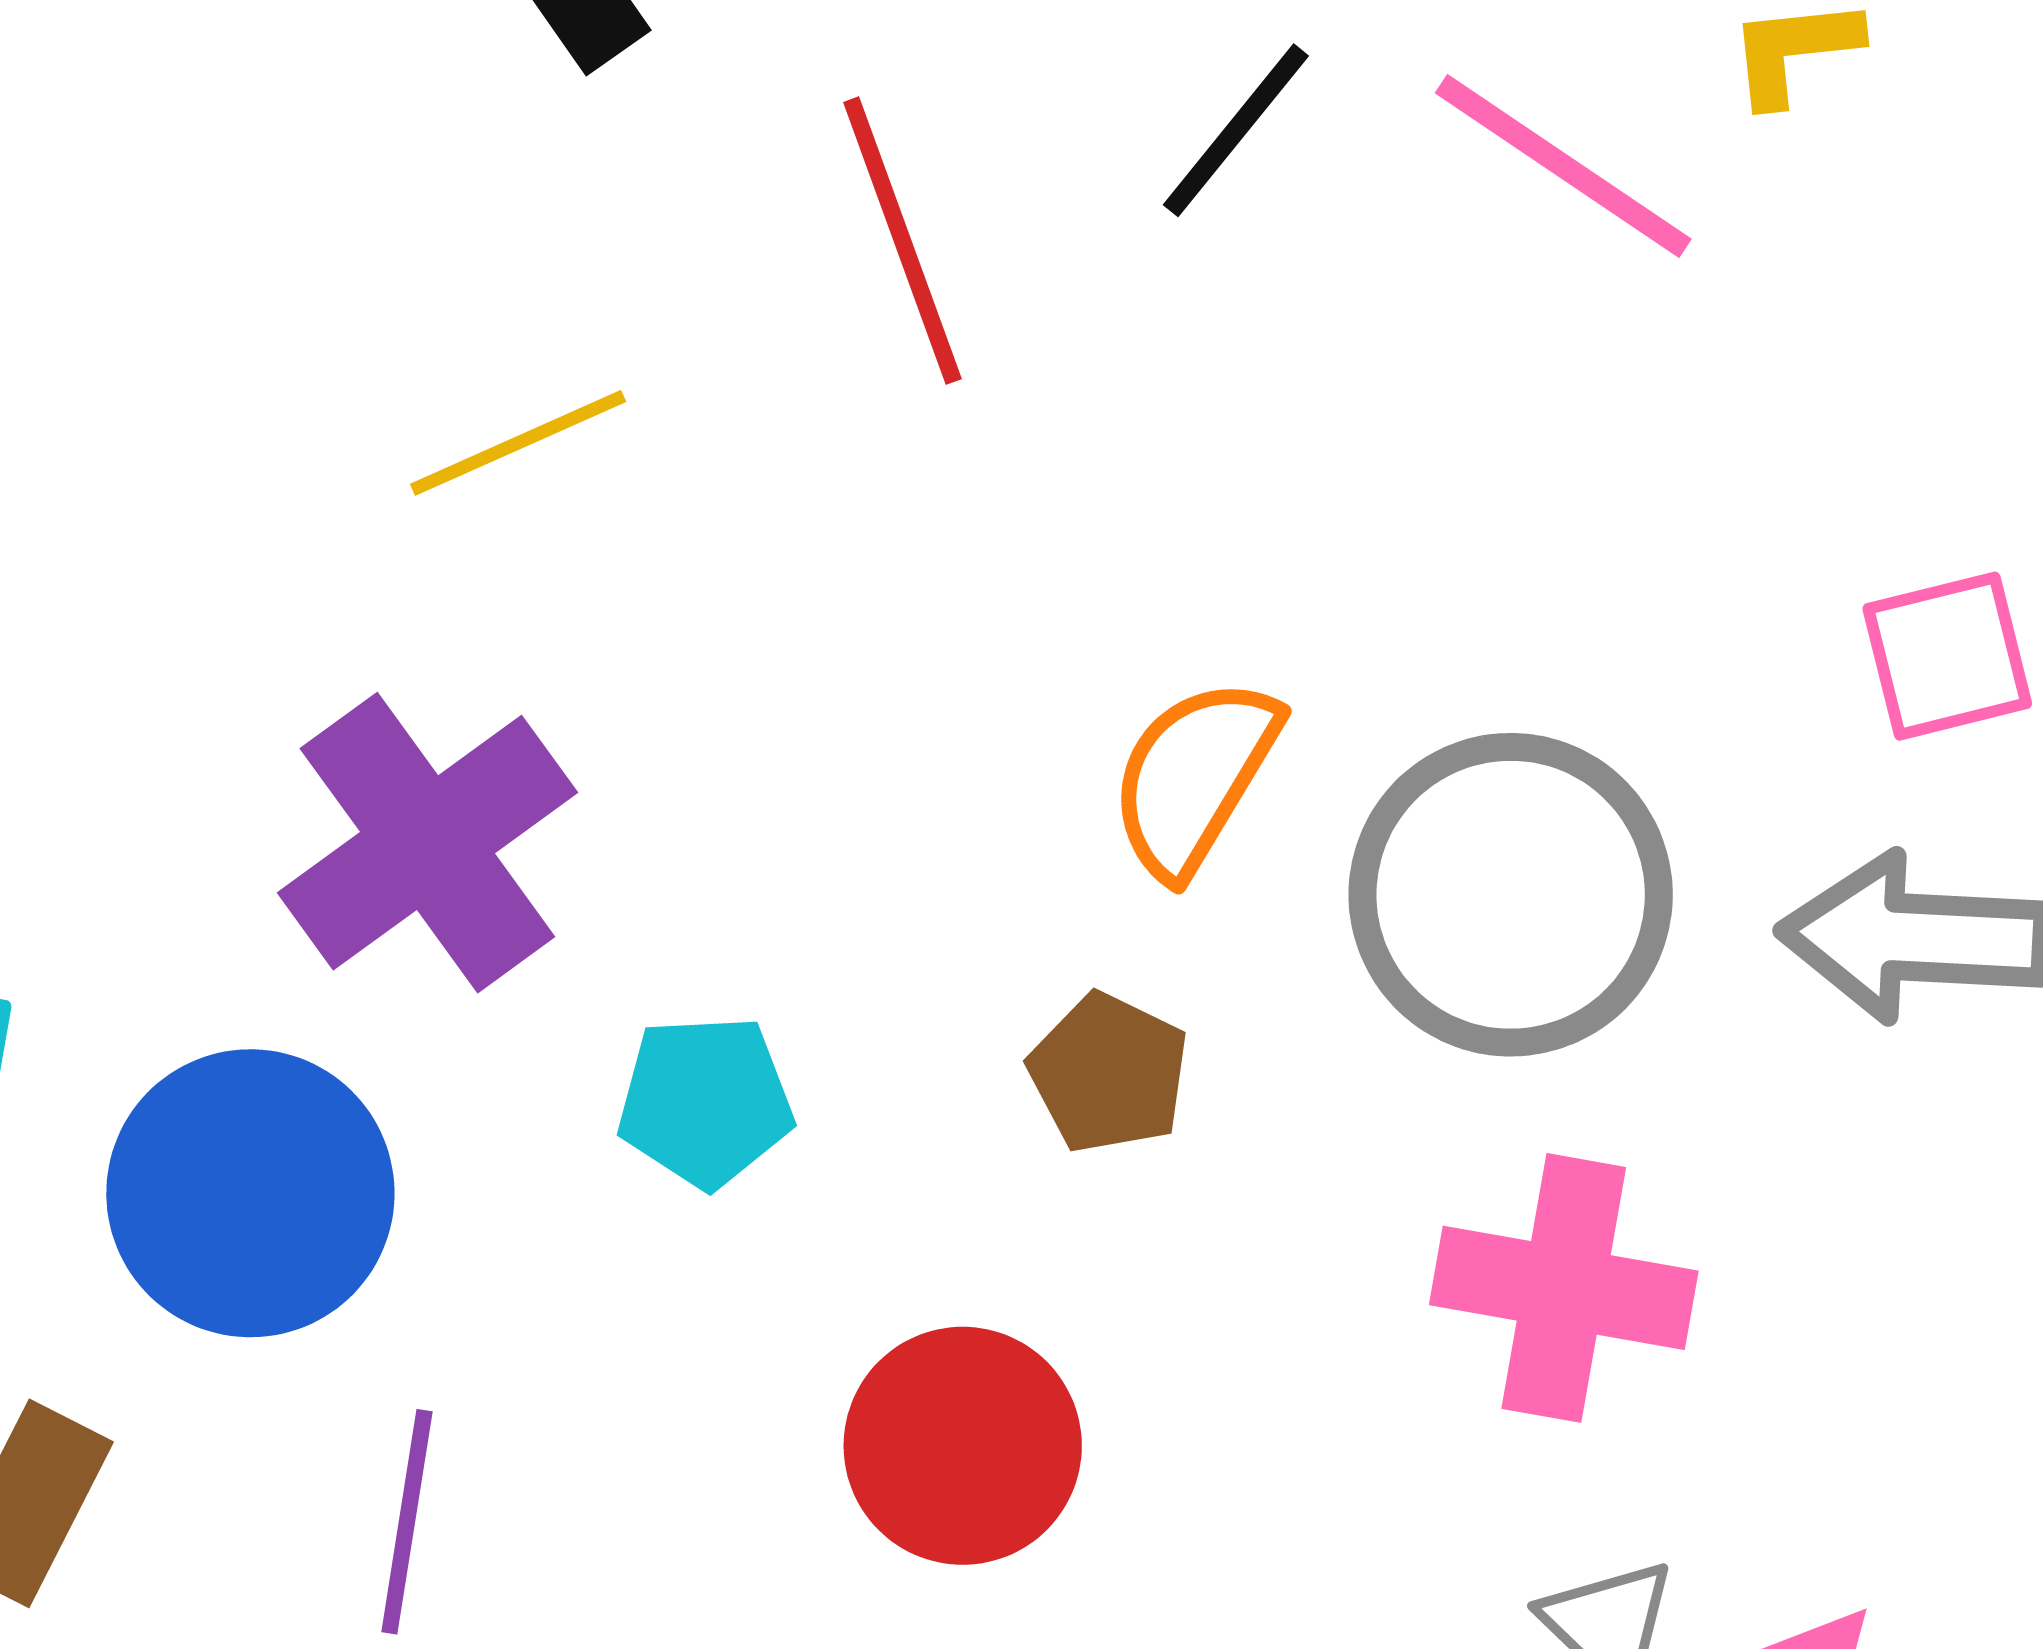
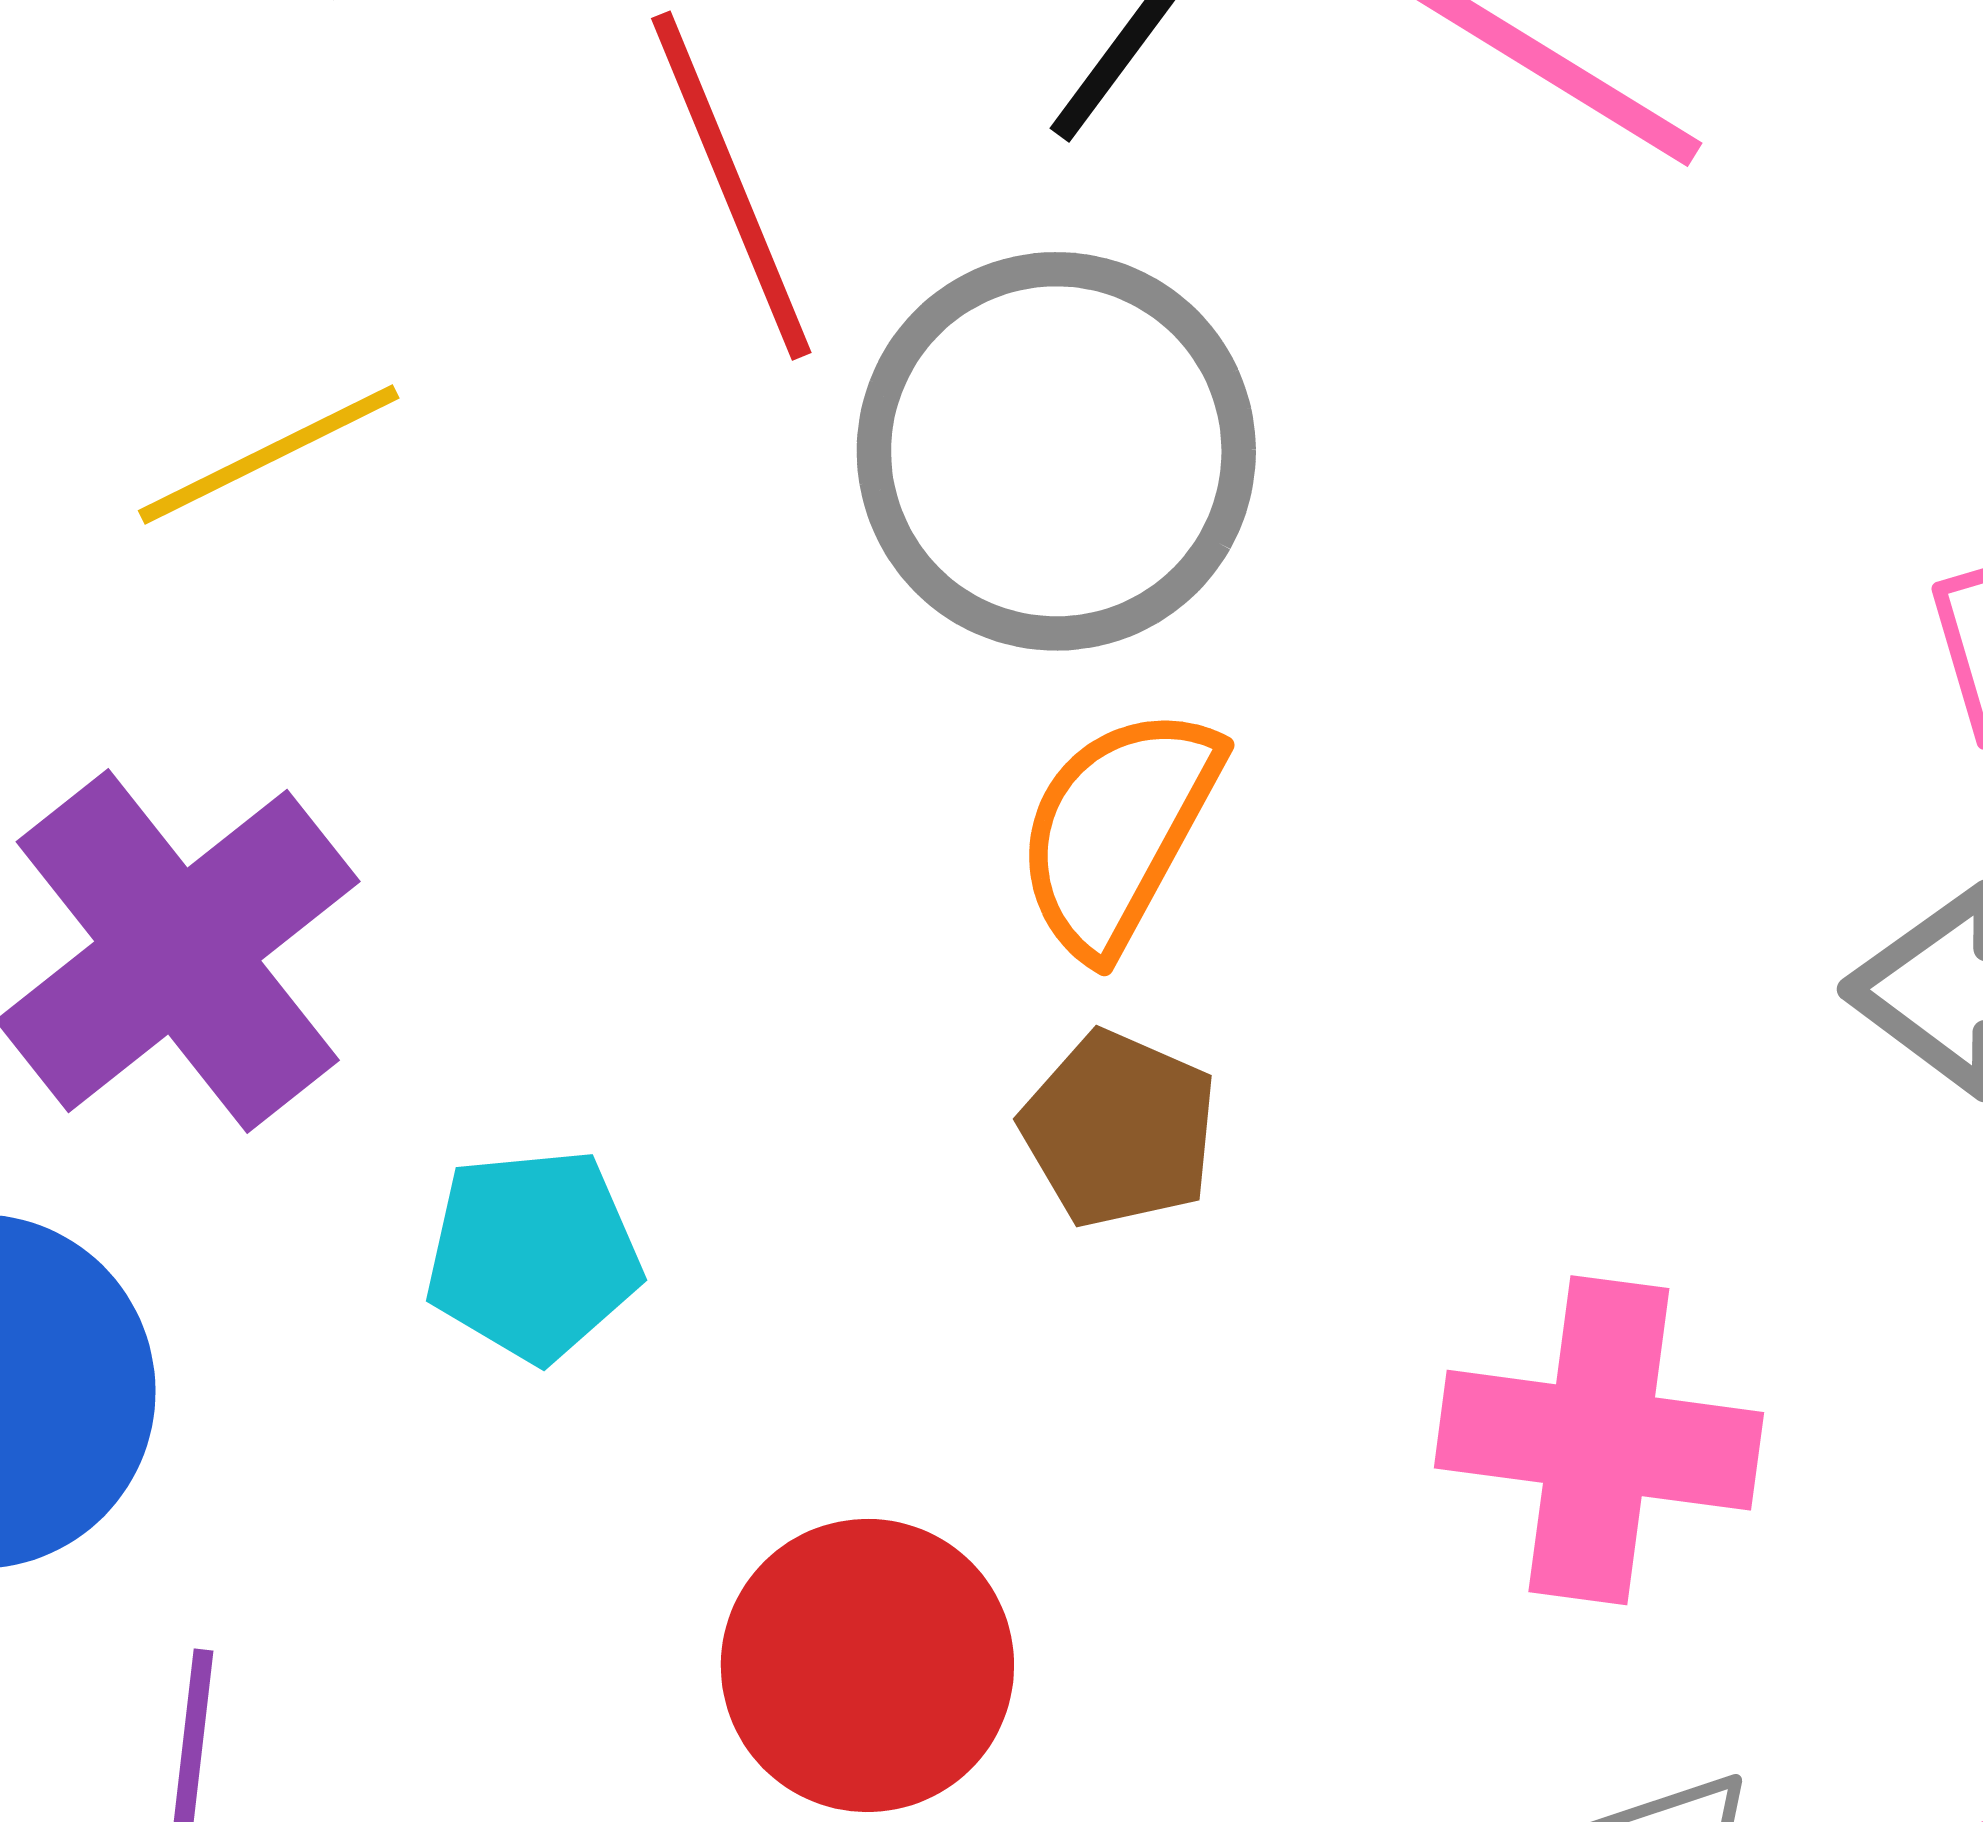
gray circle: (1511, 895) -> (1056, 451), moved
brown pentagon: (1109, 1073) -> (1119, 1129), moved

